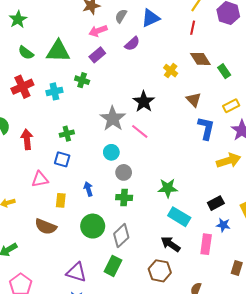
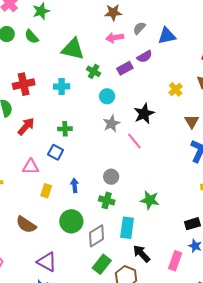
green semicircle: (26, 53) -> (32, 37), moved
purple rectangle: (97, 55) -> (125, 68), moved
green cross: (82, 80) -> (94, 71), moved
red cross: (22, 87) -> (24, 84), moved
gray star: (113, 119) -> (111, 124), size x0.7
red arrow: (27, 139) -> (26, 126), turned 36
cyan circle: (111, 152) -> (107, 96), moved
cyan rectangle: (179, 217) -> (127, 228), moved, turned 55
brown semicircle: (46, 227) -> (26, 225), moved
green rectangle: (113, 266) -> (102, 264), moved

